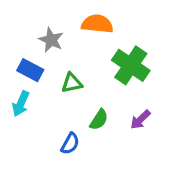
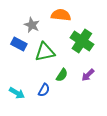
green triangle: (72, 83) -> (45, 52), size x1.5
cyan arrow: (21, 104) -> (17, 93), moved, turned -84

